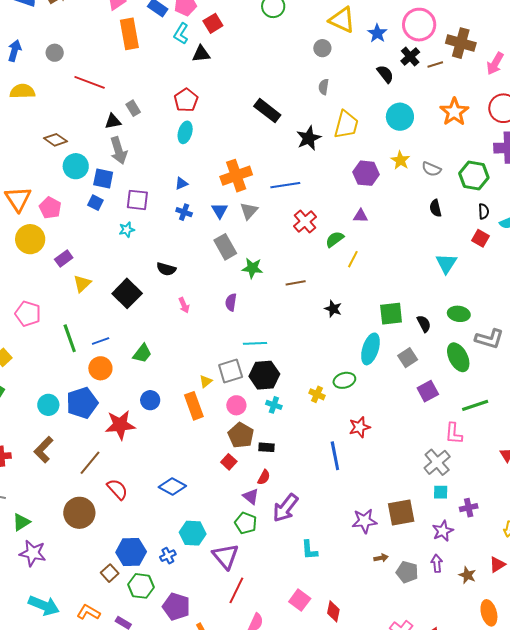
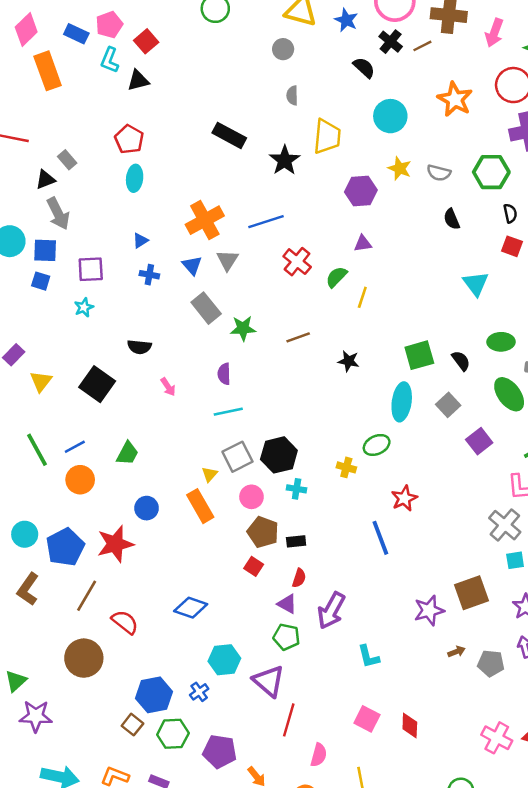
cyan line: (255, 343) -> (228, 412), moved
blue pentagon: (82, 403) -> (65, 547), moved

